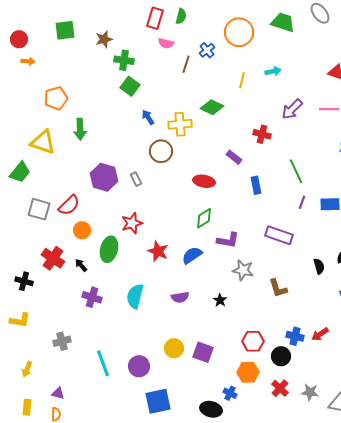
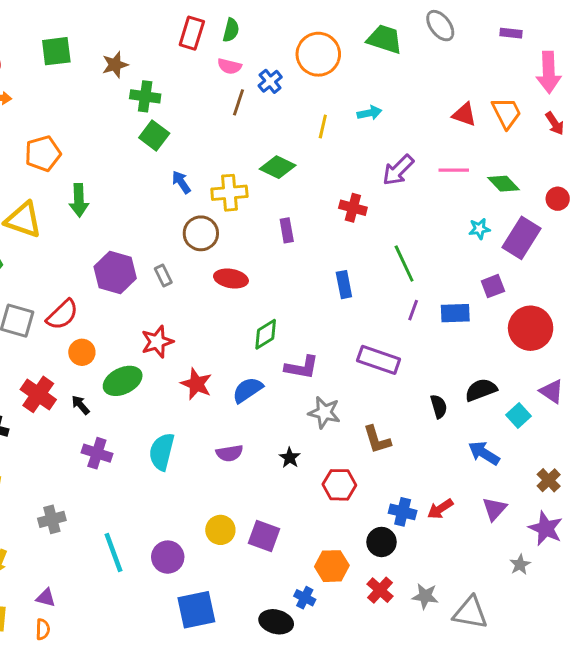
pink semicircle: (166, 43) -> (229, 66), moved
purple rectangle: (234, 157) -> (287, 230), moved, turned 42
red ellipse: (204, 181) -> (231, 279), moved
green ellipse: (109, 249) -> (123, 381), turned 50
red hexagon: (253, 341) -> (339, 485), moved

